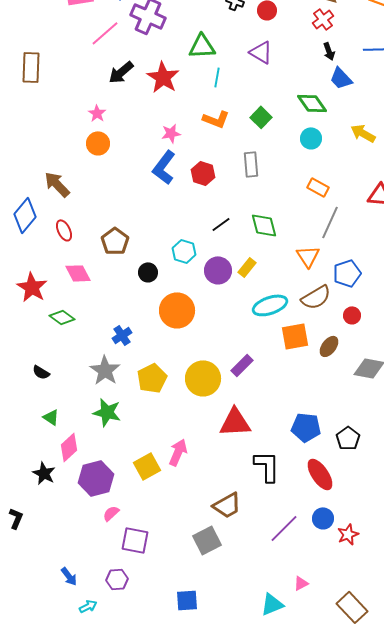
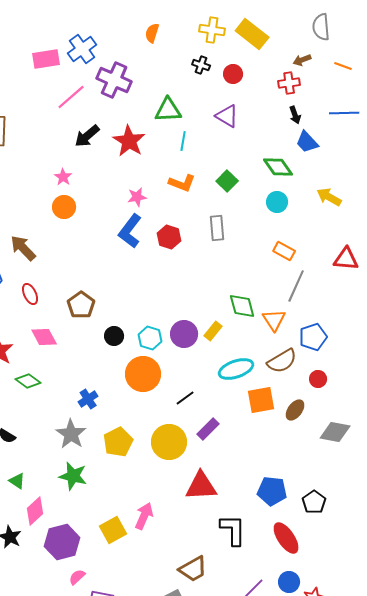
red cross: (323, 19) -> (289, 83), turned 30
black line: (221, 224) -> (185, 398), moved
green diamond: (264, 225) -> (242, 306), moved
cyan hexagon: (184, 251) -> (150, 338), moved

